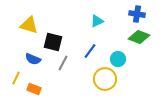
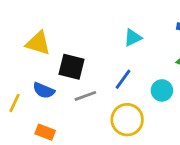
gray line: (63, 63) -> (85, 96), turned 42
yellow line: (16, 78) -> (14, 103), moved
yellow circle: (105, 79) -> (127, 120), moved

